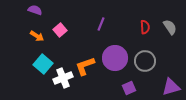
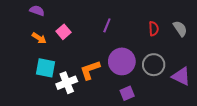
cyan square: (43, 64) -> (45, 68), turned -30
purple triangle: (171, 87) -> (181, 76), moved, turned 42
purple square: (129, 88) -> (127, 93), moved

